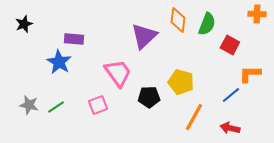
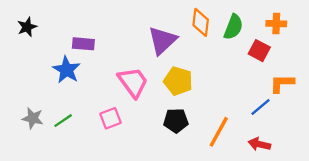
orange cross: (257, 14) -> (276, 24), moved
yellow pentagon: (181, 82) -> (178, 81), moved
black pentagon: (149, 97) -> (176, 121), moved

